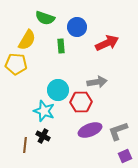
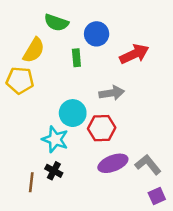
gray arrow: (97, 82) -> (112, 93), moved
gray L-shape: (118, 131) -> (148, 165), turned 70

